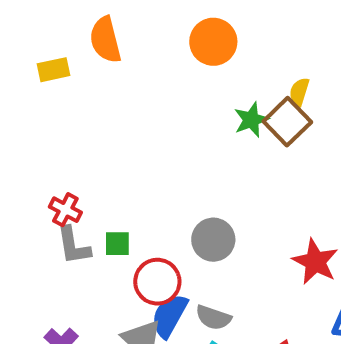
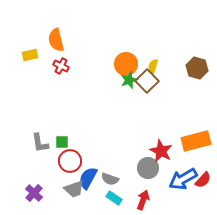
orange circle: (213, 42) -> (126, 64), moved
red cross: (65, 210) -> (61, 66), moved
gray circle: (213, 240) -> (148, 168), moved
red circle: (157, 282) -> (70, 161), moved

